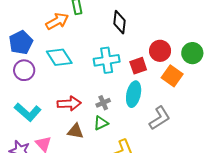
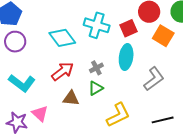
cyan diamond: (59, 57) -> (62, 38), moved
cyan cross: (107, 60) -> (97, 25), turned 30
red arrow: (69, 104) -> (63, 71), turned -30

